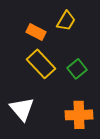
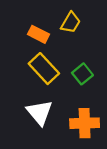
white triangle: (22, 109) -> (40, 112), moved

